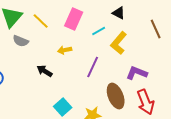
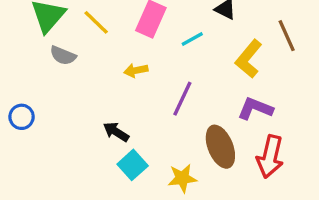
yellow L-shape: (119, 43) -> (249, 59), moved
black arrow: (45, 71) -> (116, 132), moved
red arrow: (146, 102) -> (270, 157), turned 35

